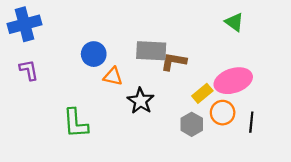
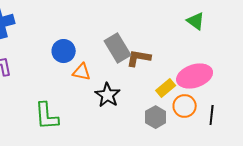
gray rectangle: (151, 51) -> (118, 48), turned 56

